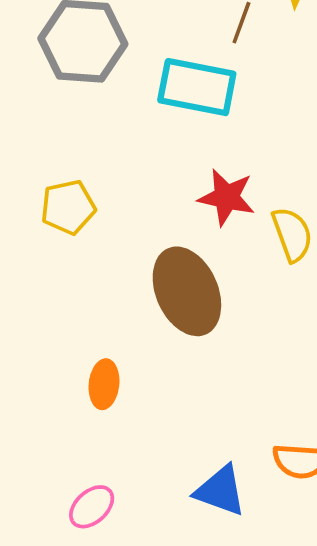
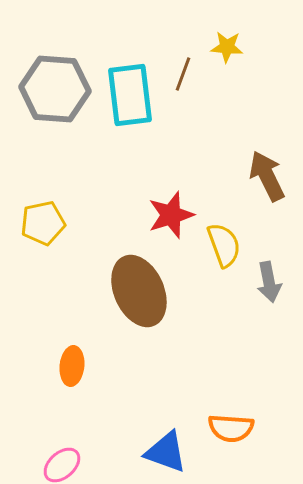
cyan rectangle: (197, 87) -> (130, 95), moved, turned 72
red star: (227, 197) -> (171, 215), turned -30

